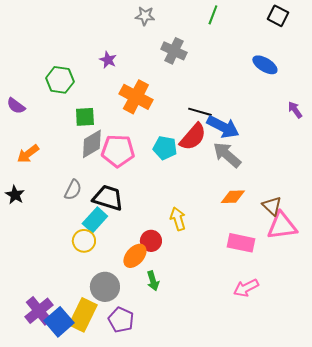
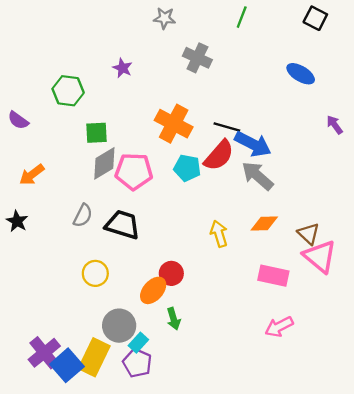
orange cross: (136, 97) -> (174, 124), moved
yellow arrow: (178, 219) -> (219, 234), moved
cyan rectangle: (95, 220) -> (138, 343), moved, size x0.7
pink triangle: (282, 226) -> (320, 256), turned 48

